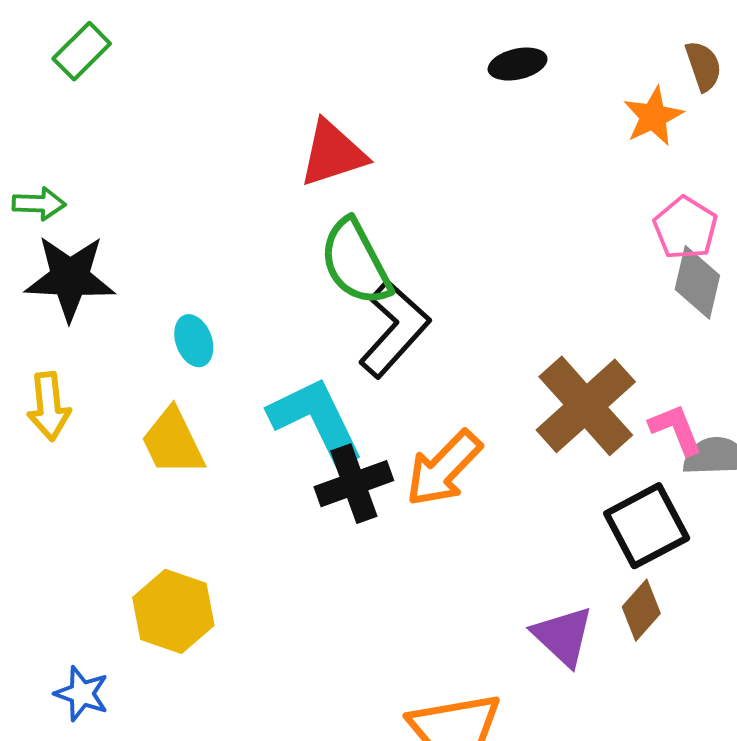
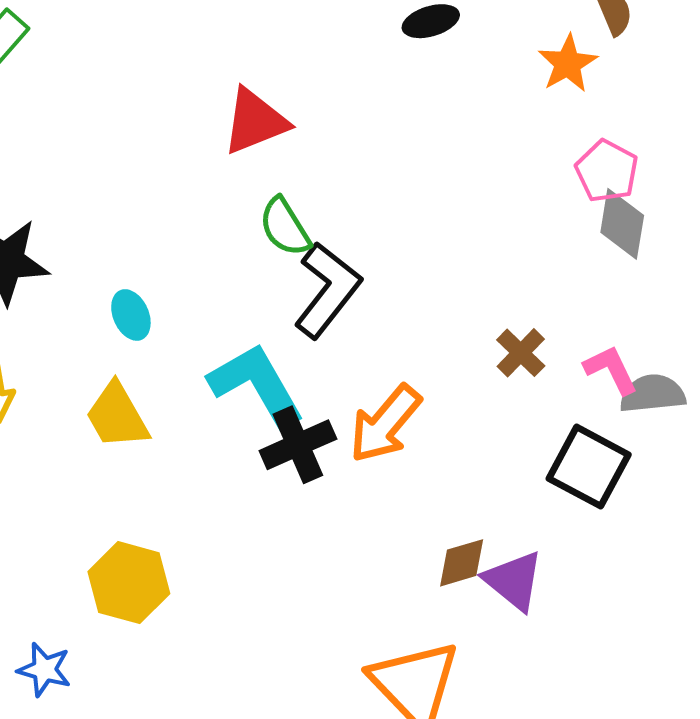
green semicircle: (356, 262) -> (285, 227), size x0.7
brown cross: (586, 406) -> (521, 353), size x0.5
black square: (647, 526) -> (589, 467), turned -30
brown diamond: (641, 610) -> (462, 563), moved, turned 36

